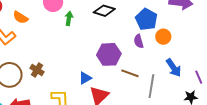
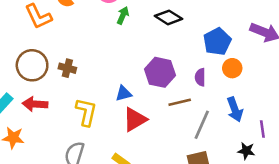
purple semicircle: (139, 41) -> (200, 77), moved
brown cross: (37, 70) -> (67, 68), turned -32
brown line: (130, 73) -> (180, 102), turned -48

